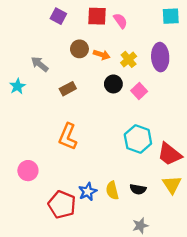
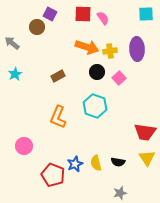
brown circle: (79, 49) -> (37, 27), moved
orange arrow: (102, 55) -> (87, 47), size x1.6
yellow cross: (129, 59) -> (110, 51), turned 32
gray arrow: (40, 64) -> (12, 43), moved
cyan hexagon: (138, 139) -> (95, 106), moved
red trapezoid: (170, 154) -> (145, 132), turned -30

